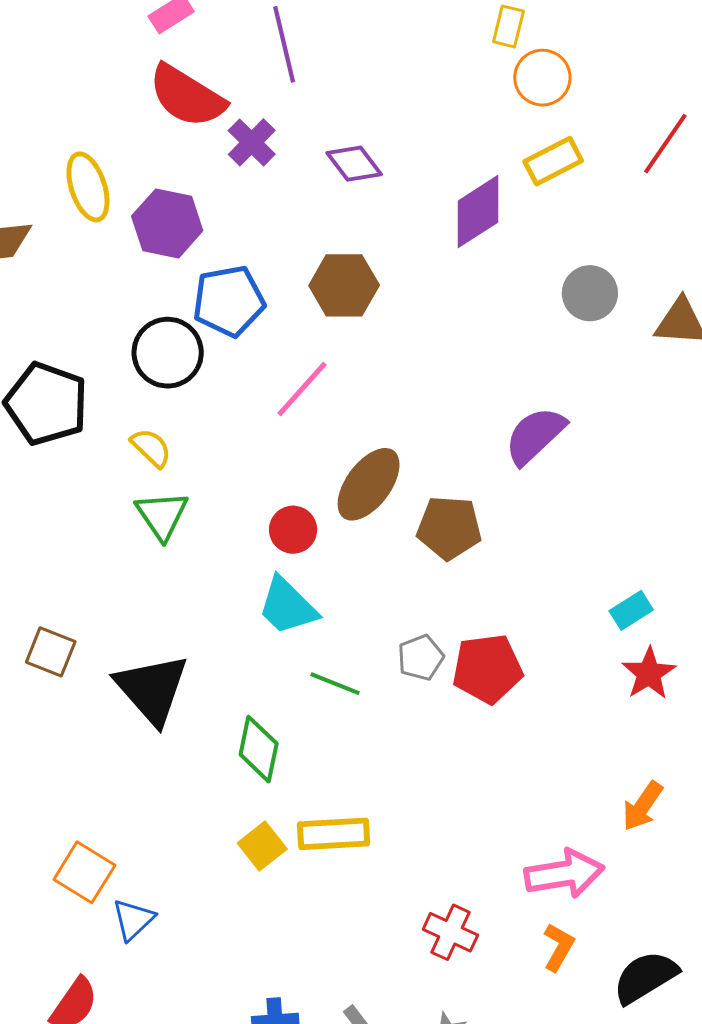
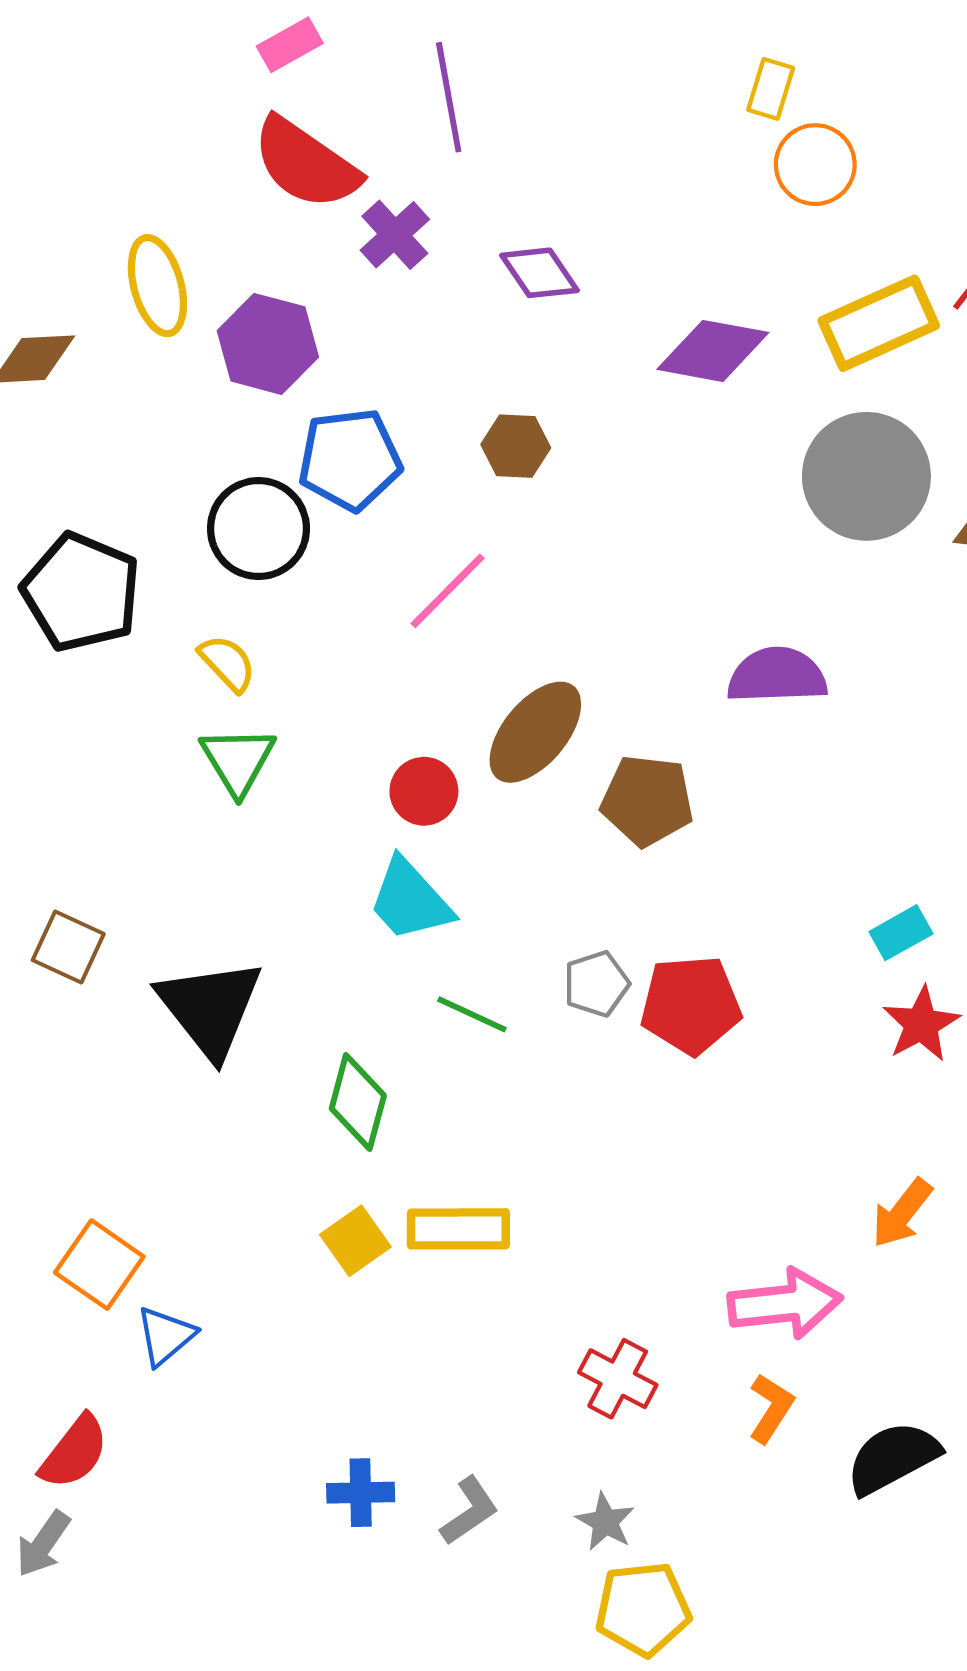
yellow rectangle: (553, 161) -> (879, 323), moved, size x1.4
purple diamond: (478, 212) -> (713, 351), turned 40
brown hexagon: (344, 285) -> (516, 446), size x0.7
gray circle: (590, 293) -> (866, 476), size x1.6
purple semicircle: (535, 436) -> (777, 676), turned 38

